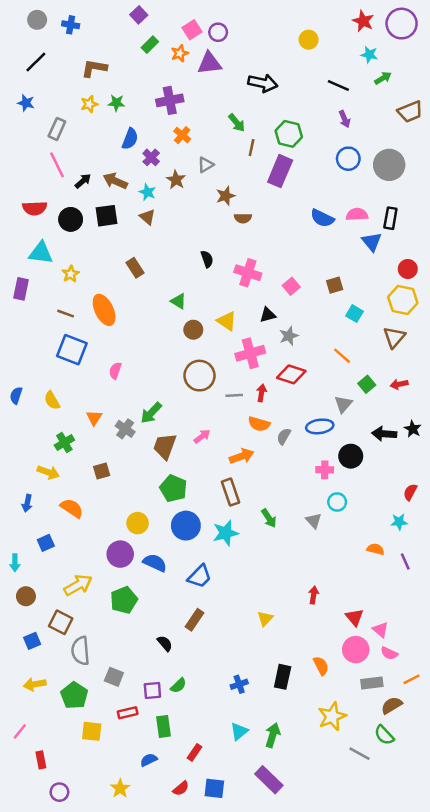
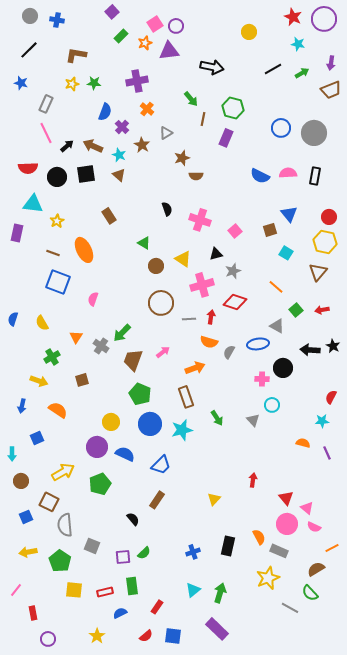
green arrow: (383, 78) -> (302, 73), moved
black line: (338, 86) -> (273, 69), turned -54
purple arrow: (345, 119) -> (331, 63), moved, turned 32
purple rectangle: (280, 171) -> (226, 138), size x0.7
blue triangle: (372, 242) -> (289, 214), moved
gray triangle: (343, 404) -> (277, 326), turned -42
gray rectangle: (372, 683) -> (279, 551), moved, turned 30
red rectangle: (128, 713) -> (105, 592), moved

